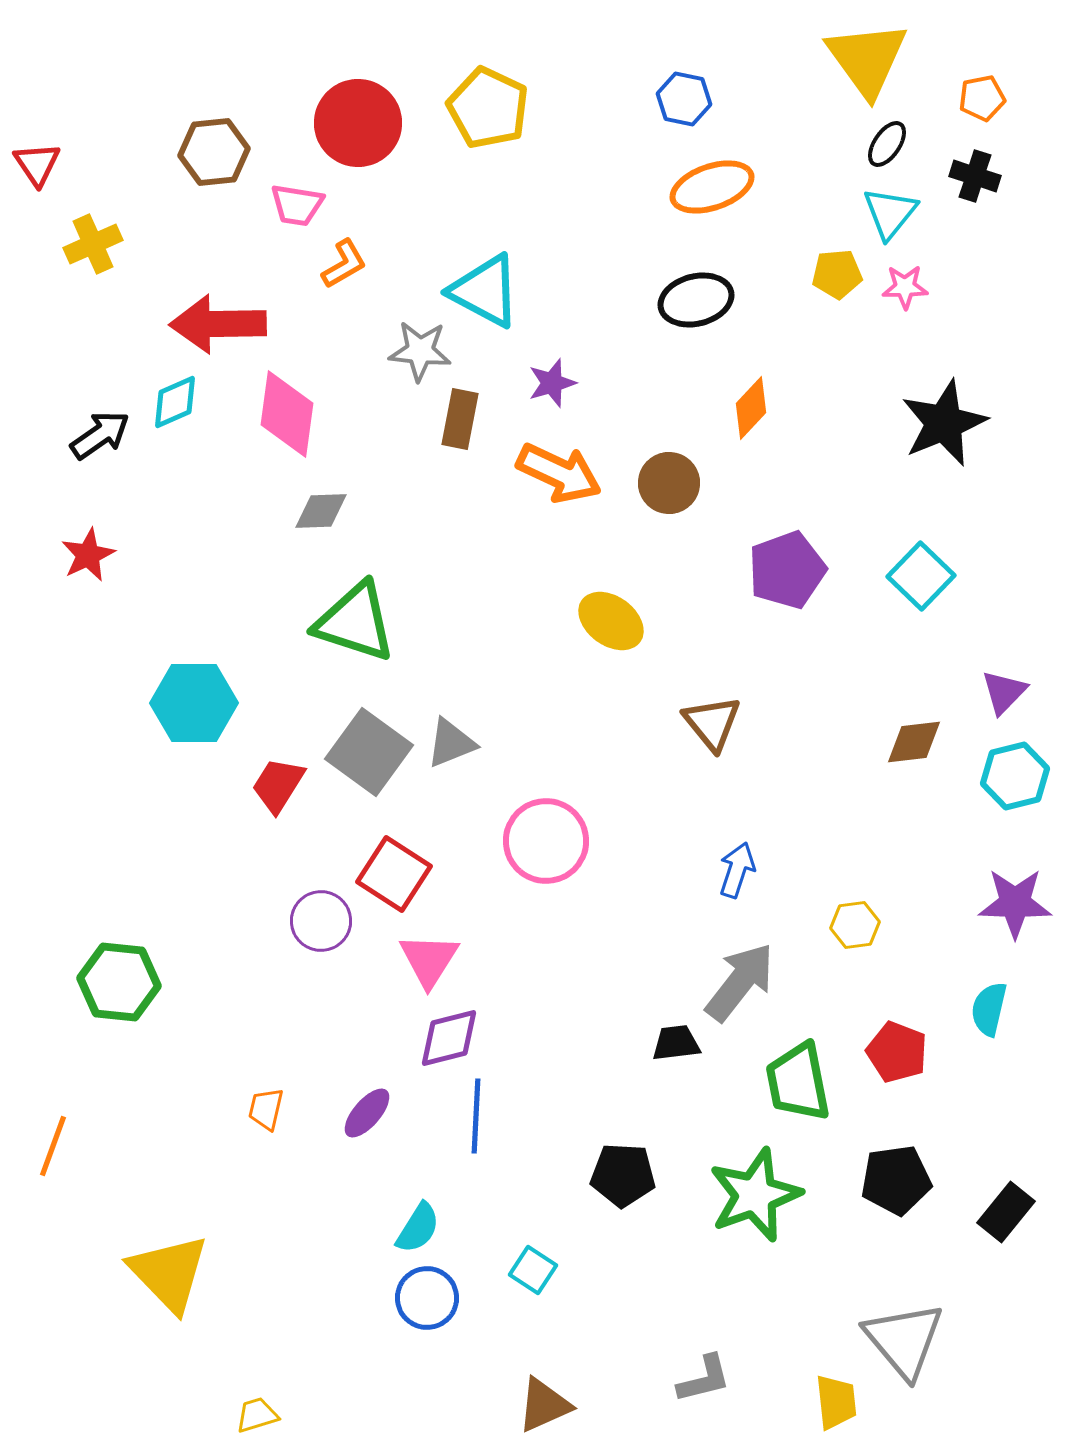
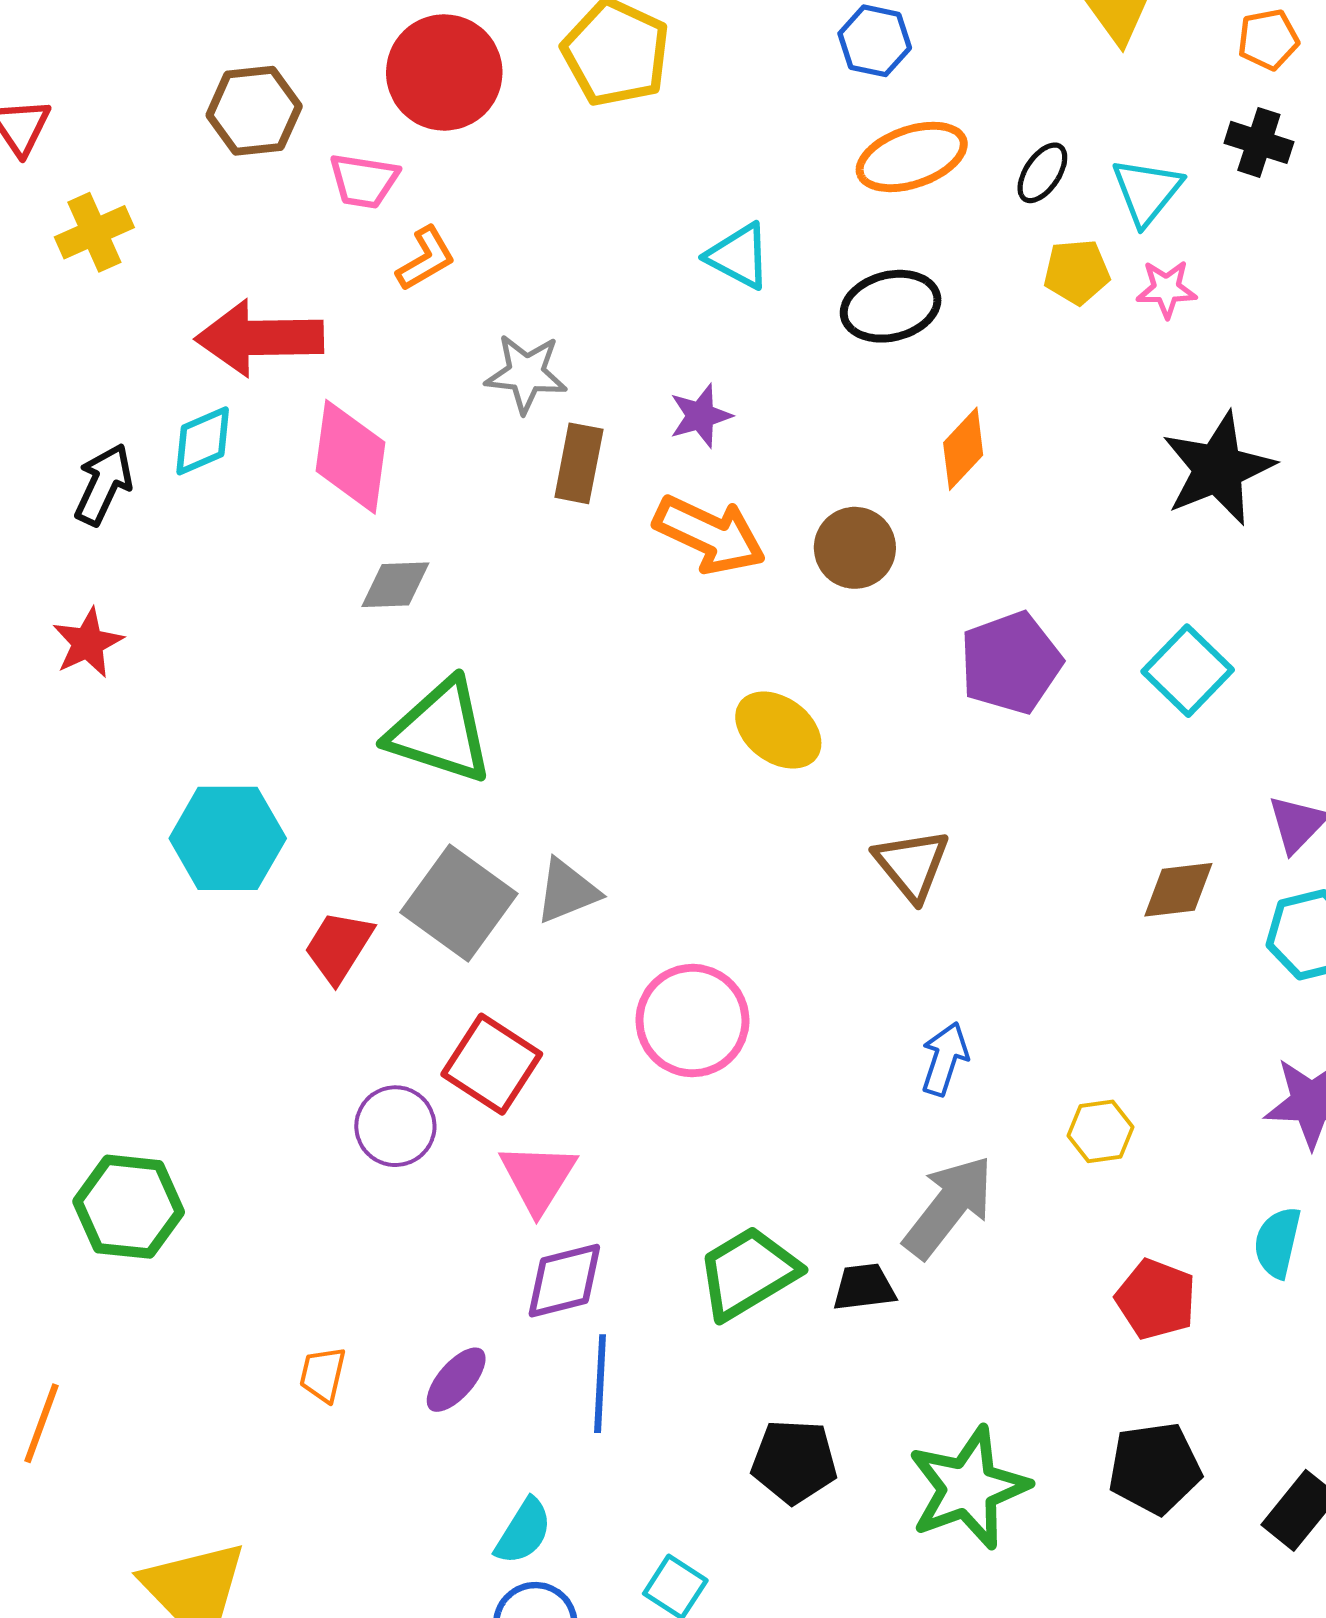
black ellipse: (887, 144) -> (1042, 173), moved
cyan triangle: (485, 291) -> (739, 256), moved, size x0.7
black arrow: (100, 435) -> (104, 484), turned -30
green trapezoid: (798, 1082) -> (748, 1273), moved, turned 70

